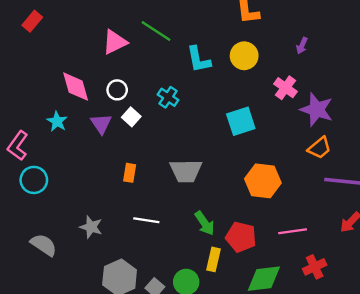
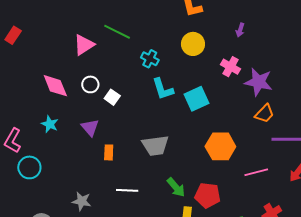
cyan L-shape: (199, 59) -> (163, 89), moved
cyan cross: (168, 97) -> (150, 59), moved
white square: (131, 117) -> (112, 97), moved
cyan star: (57, 121) -> (50, 124), moved
purple triangle: (101, 124) -> (90, 128), moved
pink line: (293, 231) -> (256, 172), moved

